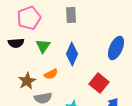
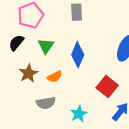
black semicircle: (16, 43) -> (16, 43), turned 133
brown star: (27, 81) -> (28, 73), moved

